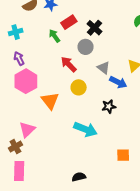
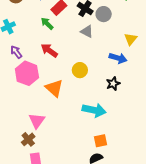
gray circle: (86, 47) -> (104, 14), moved
red arrow: (69, 64) -> (49, 50), moved
gray triangle: (104, 68) -> (87, 31), moved
orange square: (123, 155) -> (100, 141), moved

